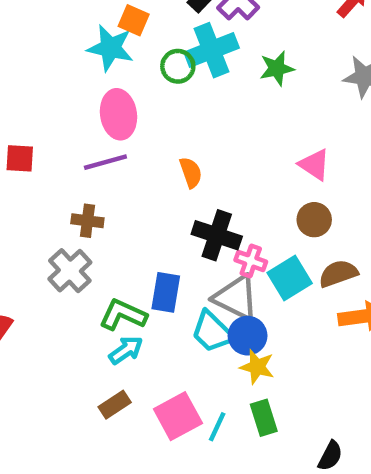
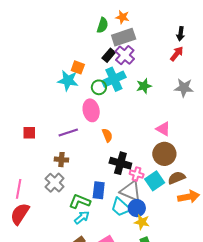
pink ellipse: (119, 114) -> (91, 110), moved
brown circle: (314, 220) -> (164, 154), size x1.5

